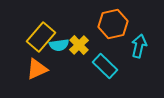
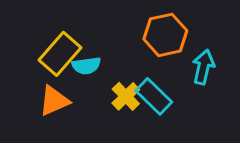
yellow cross: (79, 45) -> (126, 96), moved

